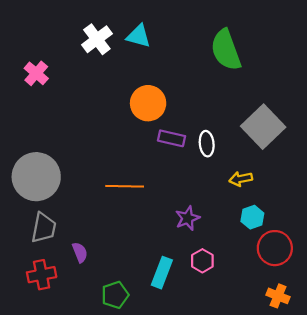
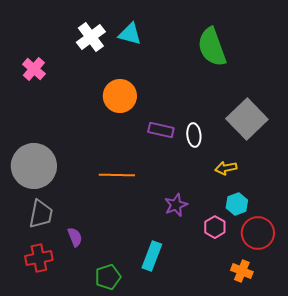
orange circle: (148, 103) -> (120, 96), moved
pink hexagon: (202, 261) -> (215, 227), moved
orange cross: (278, 296) -> (242, 271), moved

